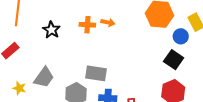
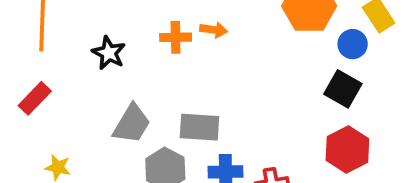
gray trapezoid: (44, 77) -> (132, 124), moved

